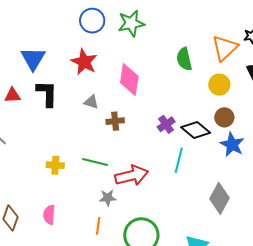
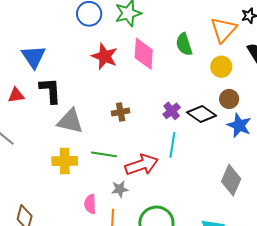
red star: (84, 62) -> (105, 56), moved
pink diamond: (129, 80) -> (144, 54), moved
gray triangle: (91, 102) -> (70, 121), moved, size x1.8
cyan line: (179, 160) -> (172, 145), moved
yellow cross: (55, 165) -> (65, 161), size x1.4
pink semicircle: (49, 215) -> (90, 204), moved

